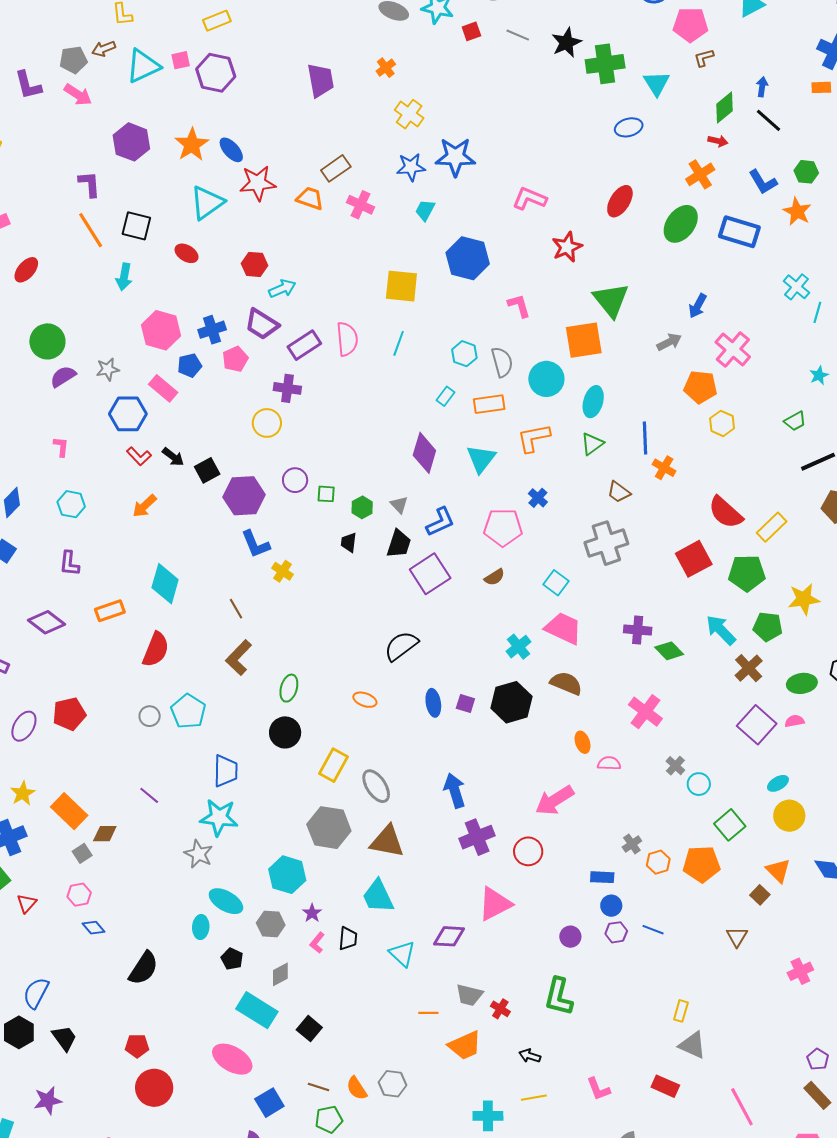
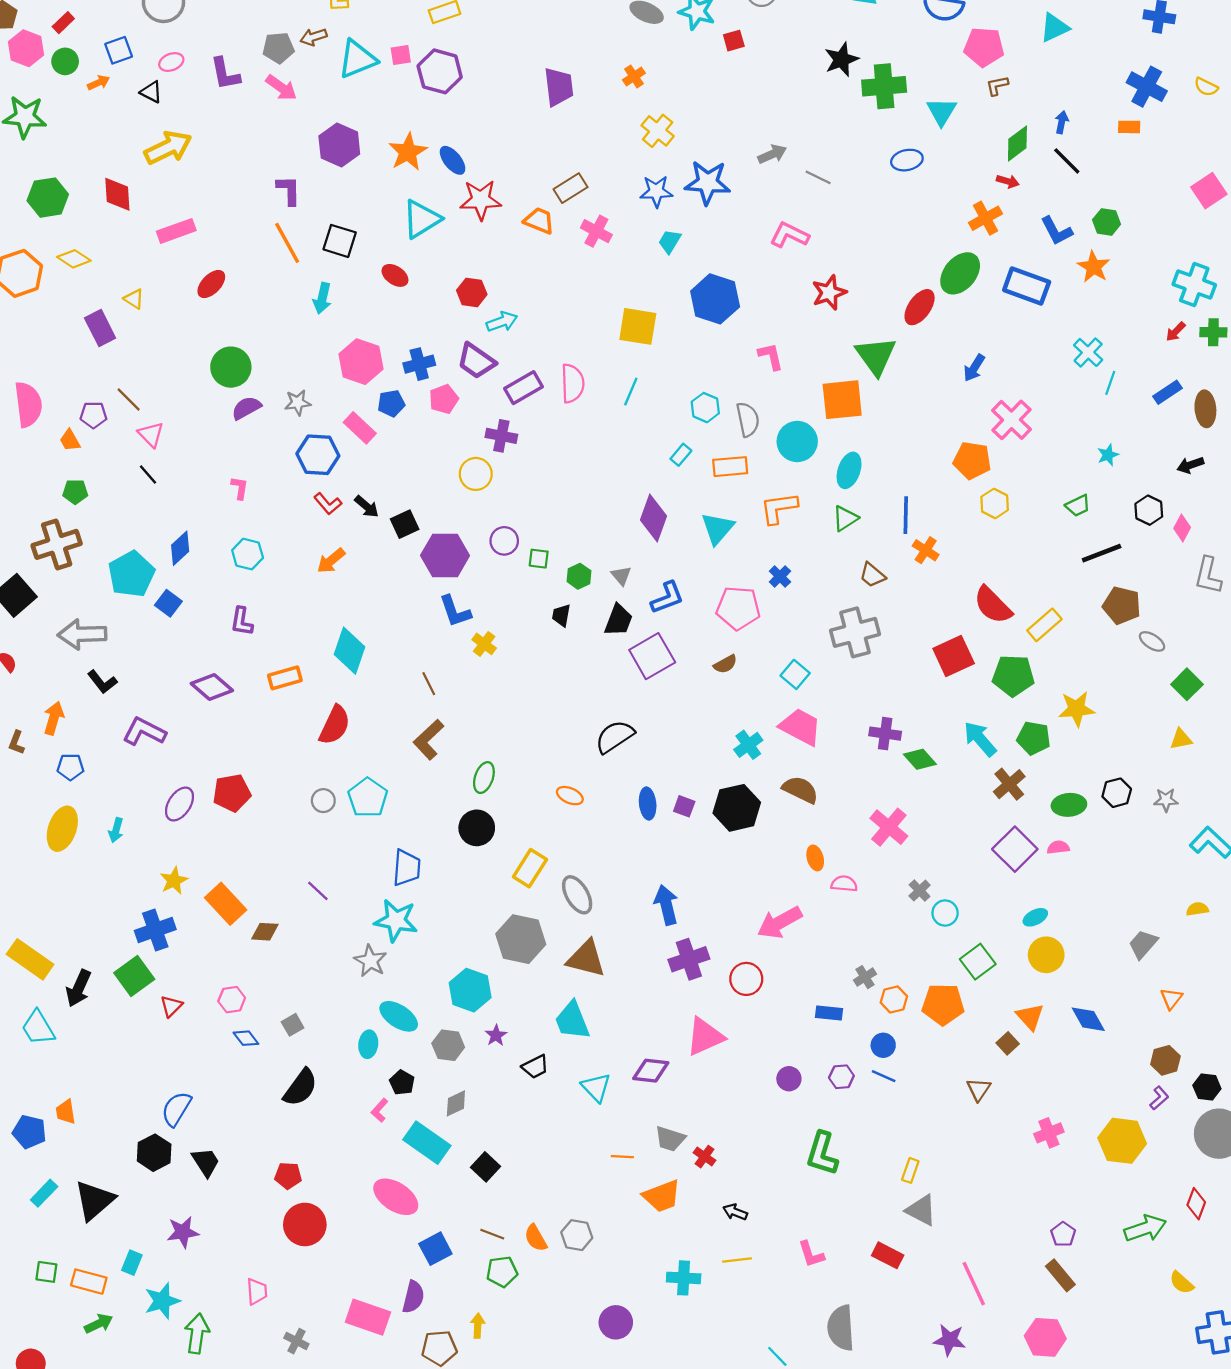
gray line: (518, 35) -> (818, 177), moved
red ellipse: (620, 201) -> (920, 307), moved
gray arrow: (669, 342) -> (772, 154), moved
gray square: (82, 853) -> (293, 1025), moved
blue circle: (611, 906) -> (883, 1045), moved
black trapezoid: (348, 939) -> (535, 1067), turned 55
pink L-shape: (317, 943) -> (380, 1110), moved
green L-shape: (559, 997) -> (822, 1154), moved

